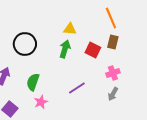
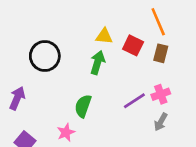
red square: (93, 50) -> (133, 45), moved
green semicircle: (33, 82) -> (83, 106), moved
purple line: (77, 88) -> (134, 101), moved

